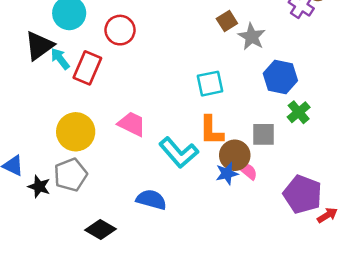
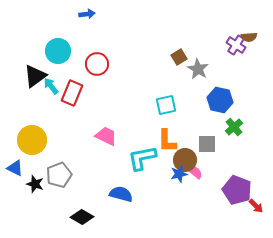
yellow circle: (76, 132) -> (32, 140), moved
cyan L-shape: (179, 153) -> (142, 158), turned 120
red arrow: (327, 215) -> (256, 206), turned 77

